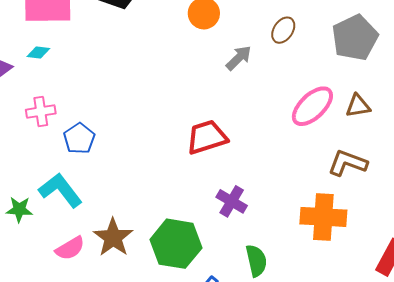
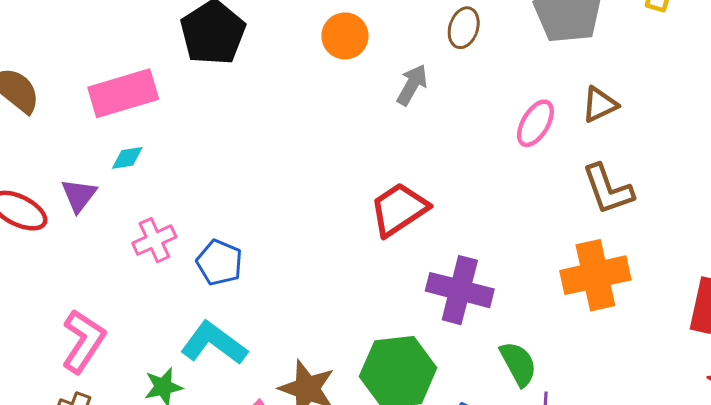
pink ellipse: (312, 106) -> (535, 123), size x0.7
brown L-shape: (348, 163) -> (608, 189), turned -114
purple cross: (232, 201) -> (460, 290), size x1.4

